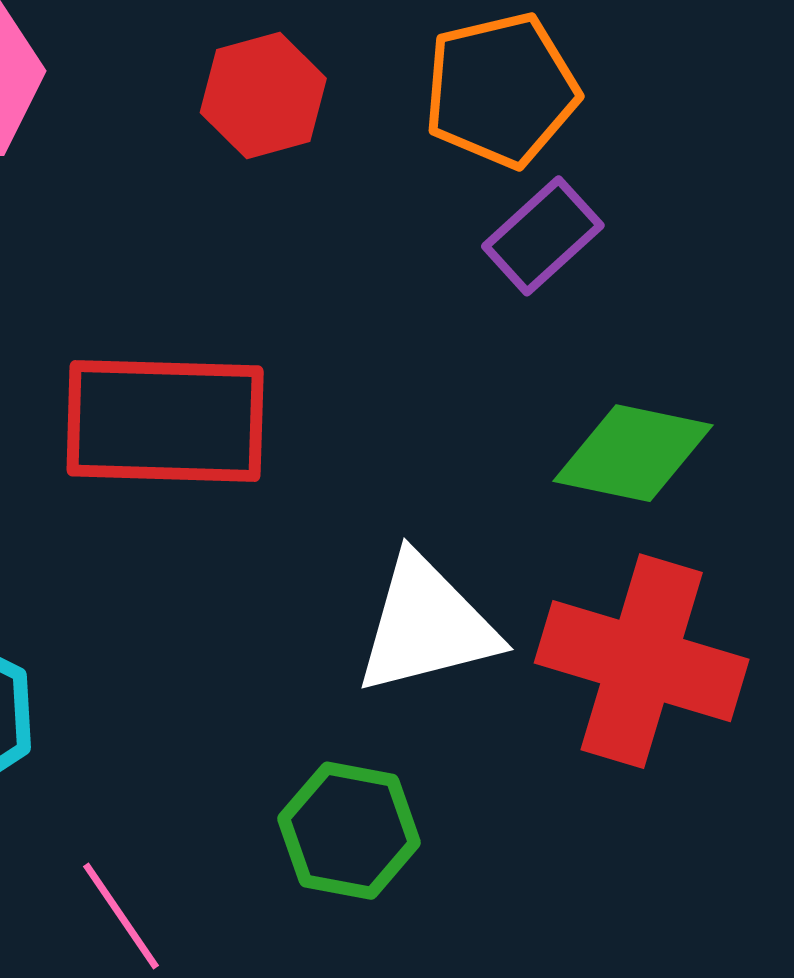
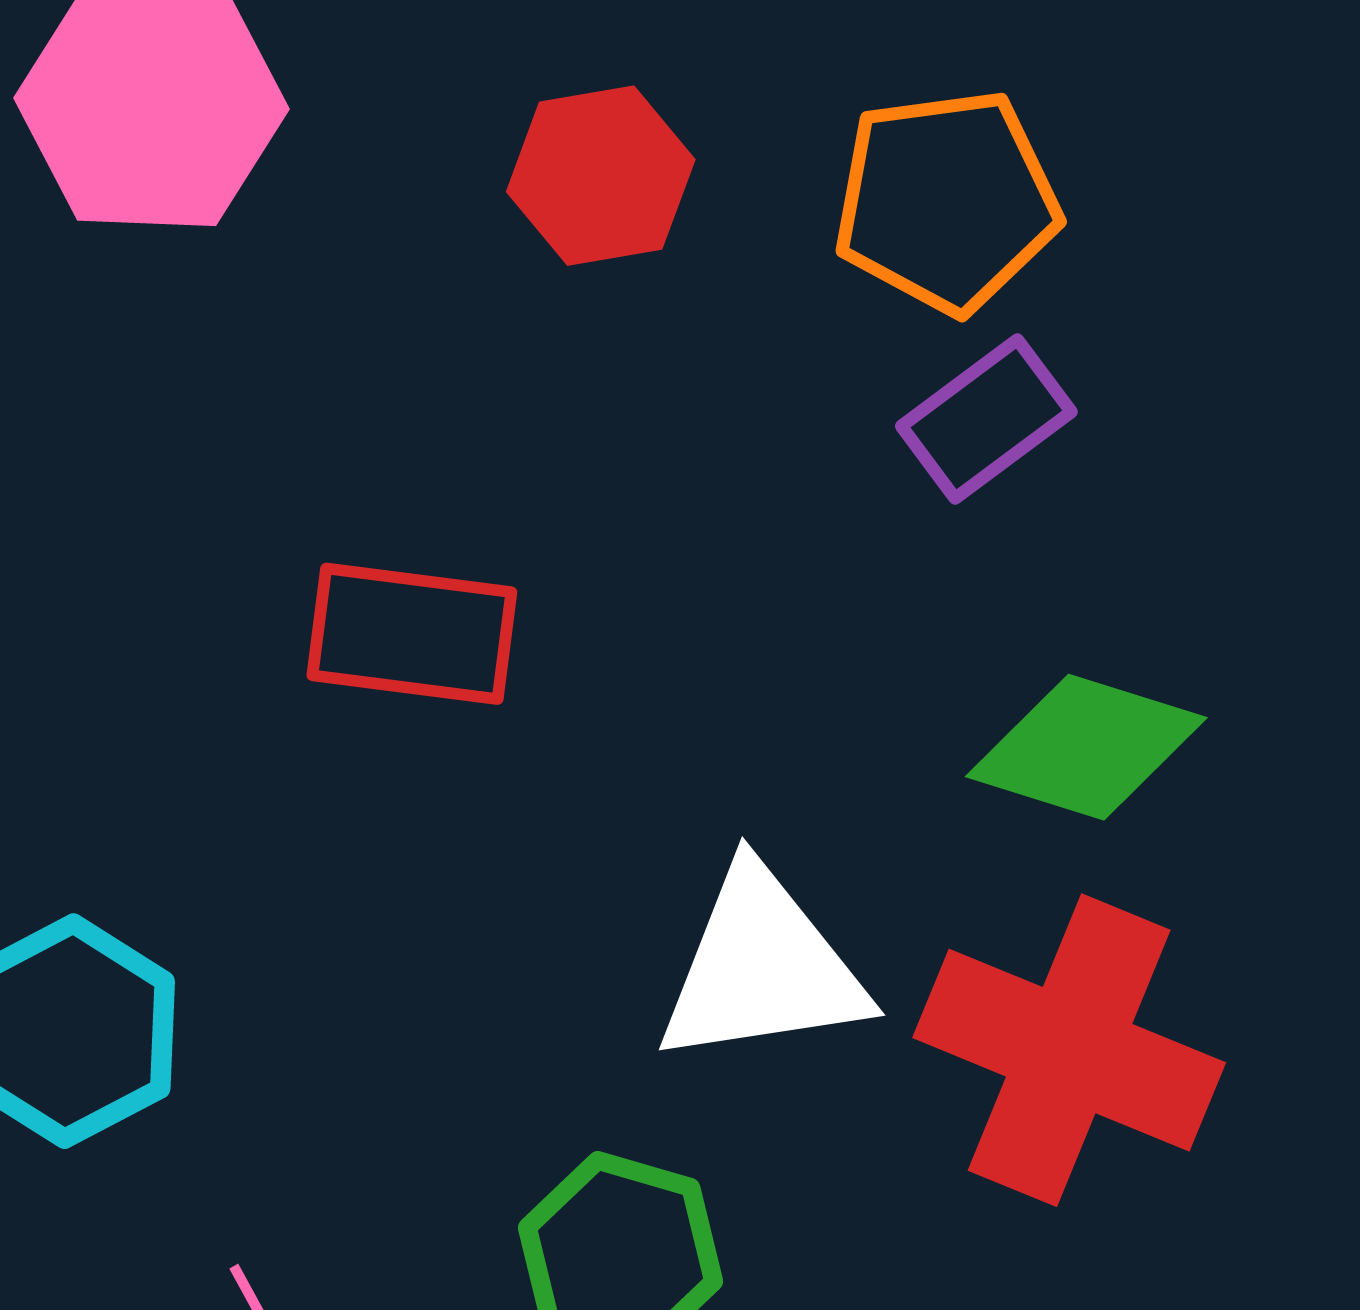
red rectangle: (165, 421) -> (412, 634), size x0.7

